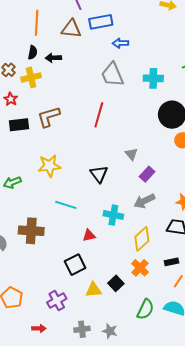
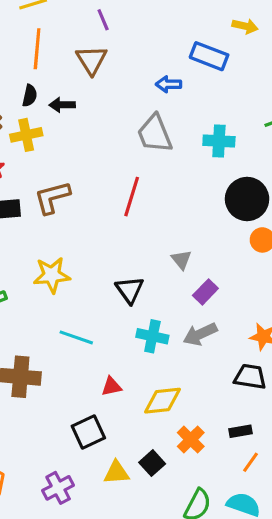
blue rectangle: (101, 22) -> (209, 56), moved, turned 30
brown triangle: (71, 29) -> (91, 60), turned 50
cyan cross: (113, 215) -> (152, 336), moved
yellow diamond: (142, 239) -> (162, 401), moved, turned 35

